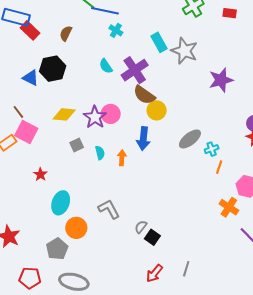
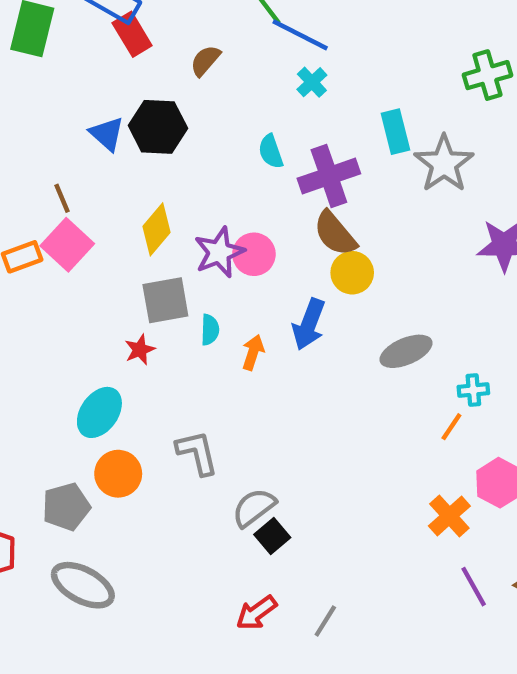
yellow diamond: (64, 114) -> (156, 229), turned -70
gray square: (77, 145) -> (165, 300), size x1.6
cyan cross: (212, 149) -> (473, 390), moved
red star: (40, 174) -> (140, 350), moved
gray semicircle: (141, 227) -> (254, 508), size x1.5

